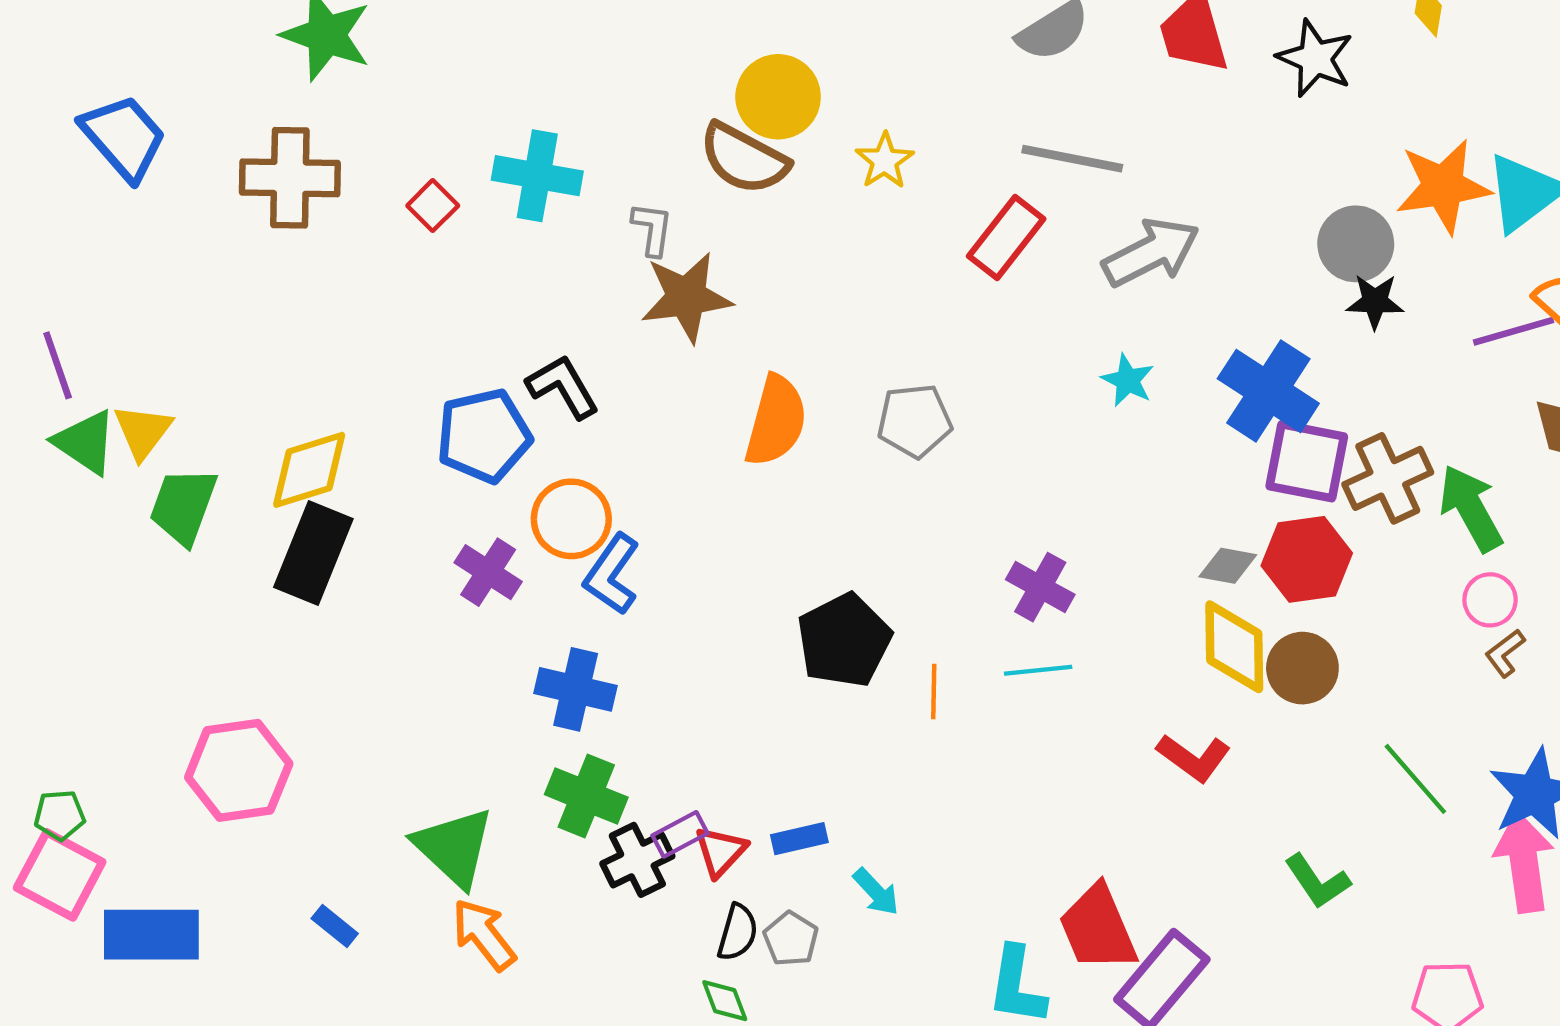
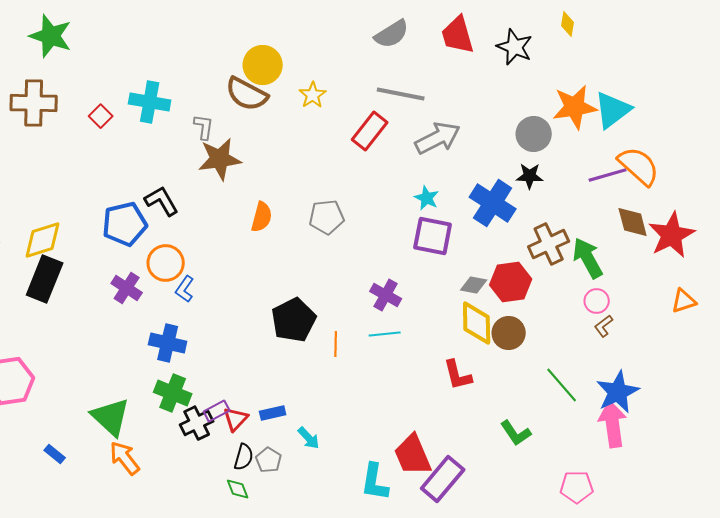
black star: (1375, 301) -> (530, 176), moved
orange semicircle: (776, 421) -> (262, 217), size x0.7
purple square: (1307, 461) -> (433, 236), moved
blue L-shape: (612, 574) -> (185, 289), size x0.7
red L-shape: (1194, 758) -> (458, 375), turned 40

